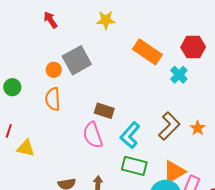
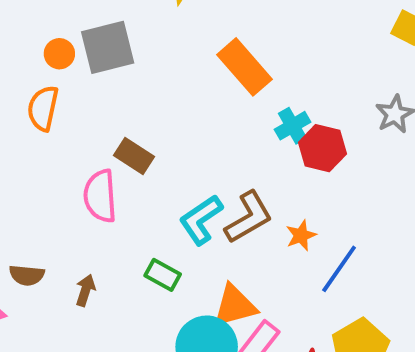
red hexagon: (193, 47) -> (322, 148), moved
cyan L-shape: (130, 135) -> (201, 220), moved
green rectangle: (134, 166) -> (163, 275), size x0.7

